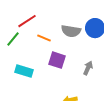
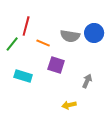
red line: (27, 21) -> (26, 26), turned -42
gray arrow: (88, 68) -> (87, 81), moved

